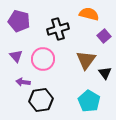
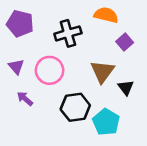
purple arrow: (23, 82) -> (25, 99), turned 32
black hexagon: (41, 100) -> (75, 107), moved

